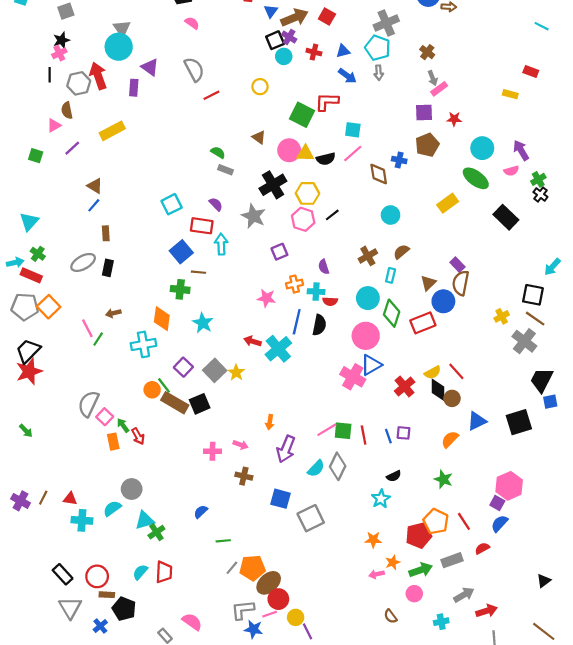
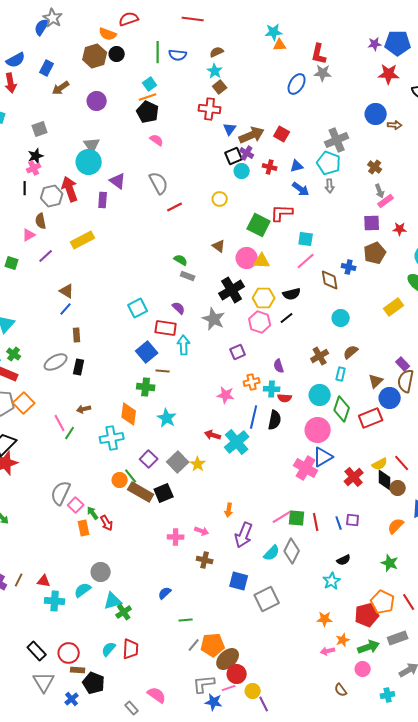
black semicircle: (326, 159) -> (292, 294), moved

